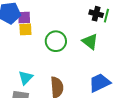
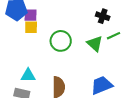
green line: (106, 16) -> (113, 36), moved, turned 48
cyan triangle: (26, 78) -> (28, 75), turned 42

